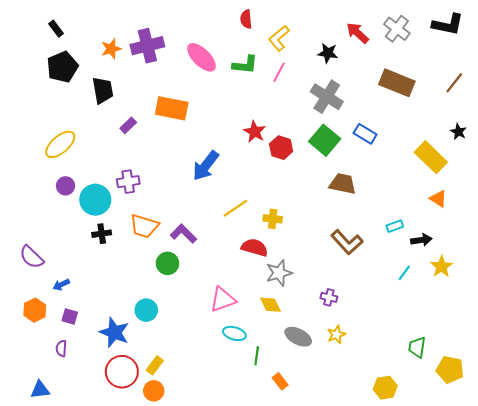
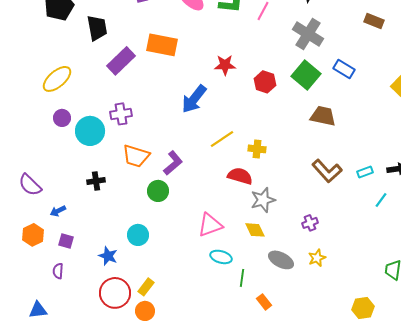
brown rectangle: (397, 83) -> (374, 21), size x0.6
purple rectangle: (128, 125) -> (121, 61), size x1.8
red star: (255, 132) -> (225, 65), moved, turned -30
cyan rectangle: (395, 226) -> (365, 172), moved
black cross: (102, 234) -> (96, 181), moved
purple L-shape: (183, 234) -> (173, 163), turned 95
purple cross: (329, 297) -> (310, 223), turned -35
blue star: (114, 332) -> (108, 256), size x0.7

